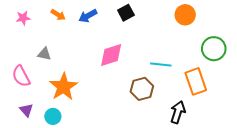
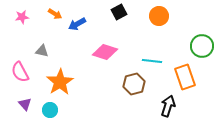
orange circle: (185, 15) -> (159, 16), moved
blue arrow: (88, 16) -> (77, 24), moved
pink diamond: (111, 55) -> (105, 52), turned 35

